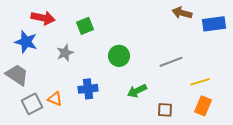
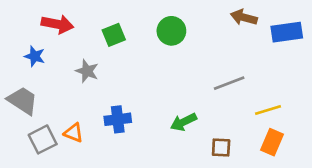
blue star: (26, 42) -> (35, 56), size x0.7
gray star: (65, 53) -> (87, 71), turned -30
green circle: (119, 56) -> (171, 31), moved

